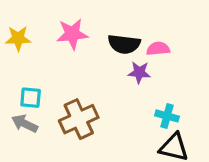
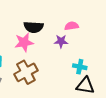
pink star: (72, 34) -> (24, 42), moved
black semicircle: (124, 44) -> (34, 27), moved

